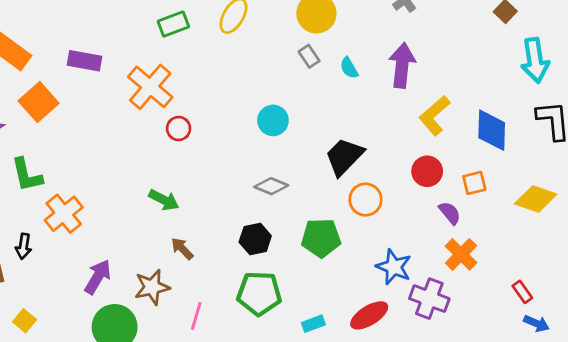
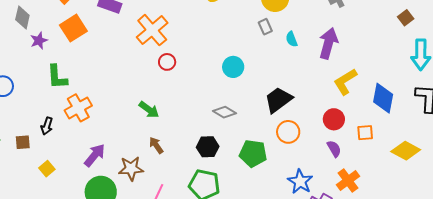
purple semicircle: (450, 213) -> (334, 149), moved
yellow square: (25, 321) -> (47, 169), moved

